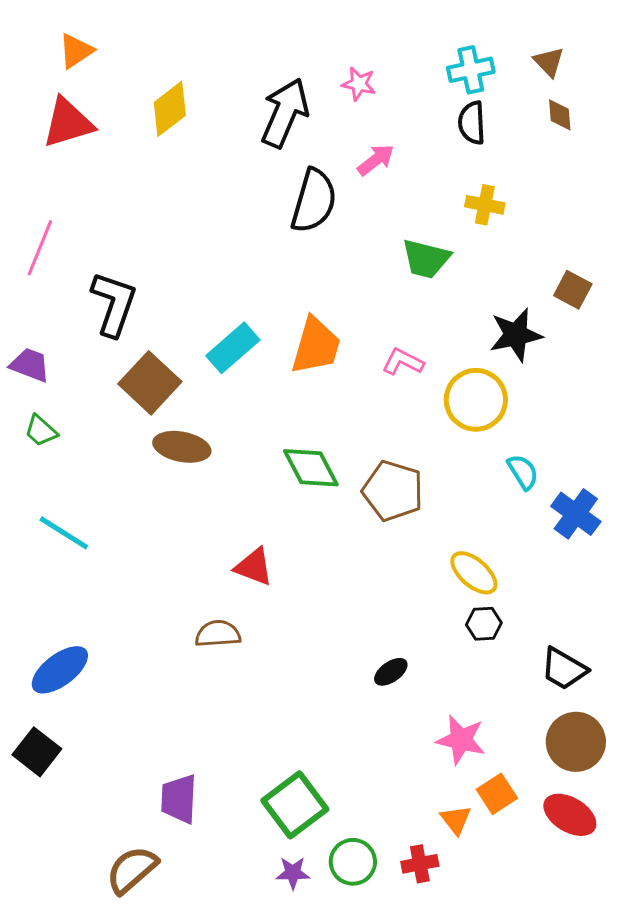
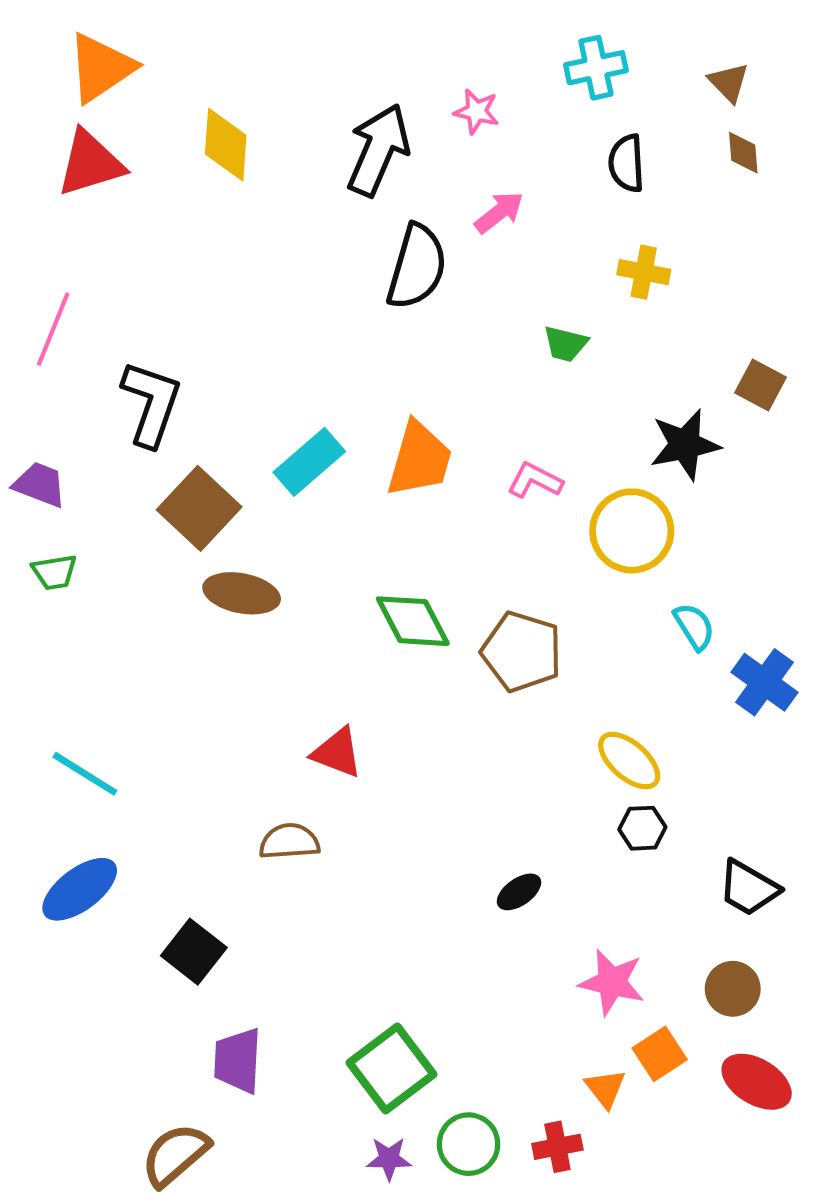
orange triangle: (76, 51) -> (101, 68), size x1.5
cyan cross: (471, 70) -> (596, 68), moved
yellow diamond: (170, 109) -> (226, 145), turned -48
green trapezoid: (426, 259) -> (565, 344), size x0.7
green trapezoid: (41, 431) -> (54, 572), turned -51
cyan line: (64, 533) -> (85, 774), moved
brown circle: (576, 742) -> (733, 989), moved, size x0.7
black square: (37, 752) -> (194, 952), moved

